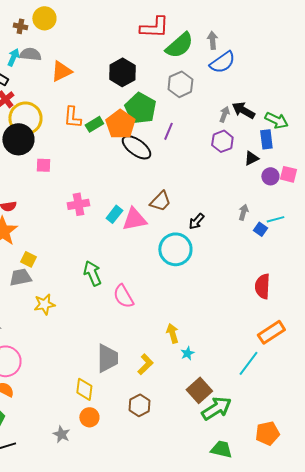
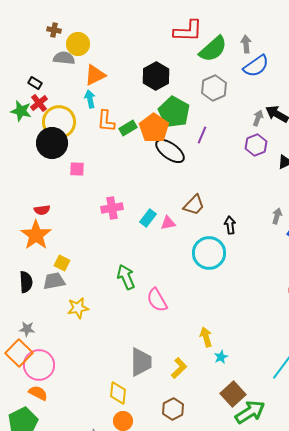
yellow circle: (44, 18) -> (78, 44), moved
cyan arrow: (13, 57) -> (90, 99), moved, turned -36
pink triangle: (134, 219) -> (168, 223), size x0.6
black arrow: (196, 221) -> (230, 225), turned 132

